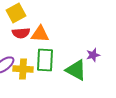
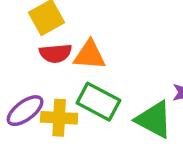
green rectangle: (45, 60) -> (98, 102), turned -65

